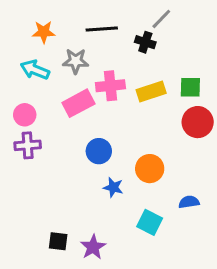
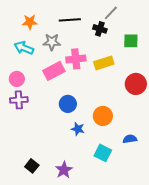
green square: (190, 87) -> (131, 41), moved
black square: (58, 241) -> (32, 166), moved, turned 32

